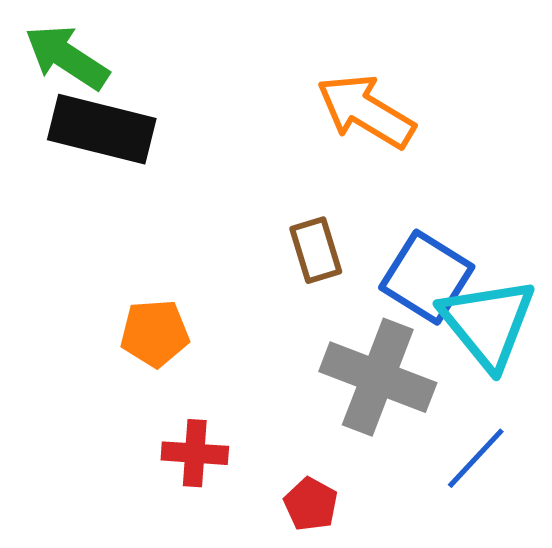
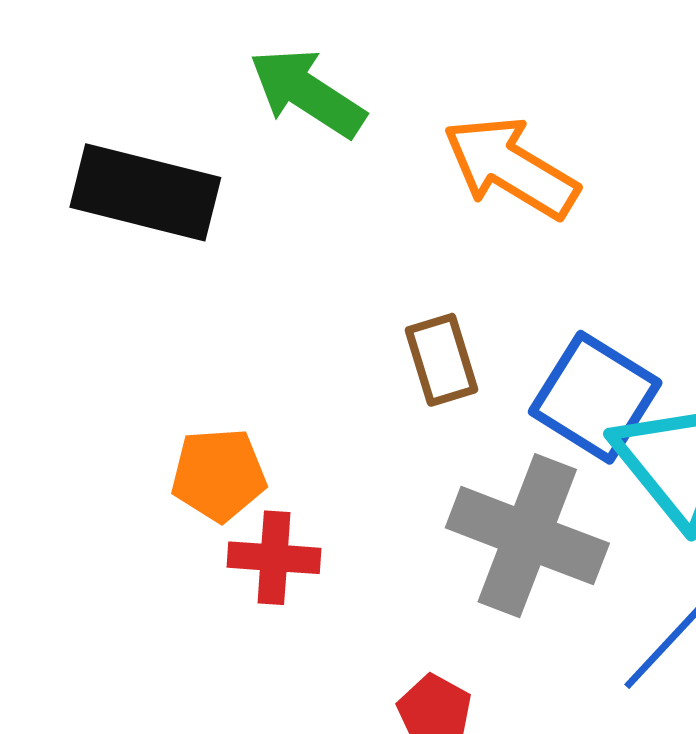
green arrow: (67, 57) -> (307, 93), moved
red cross: (195, 453) -> (274, 558), moved

